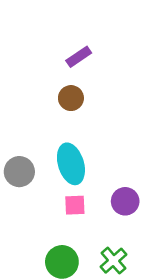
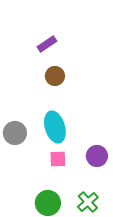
purple rectangle: (79, 57) -> (47, 44), moved

